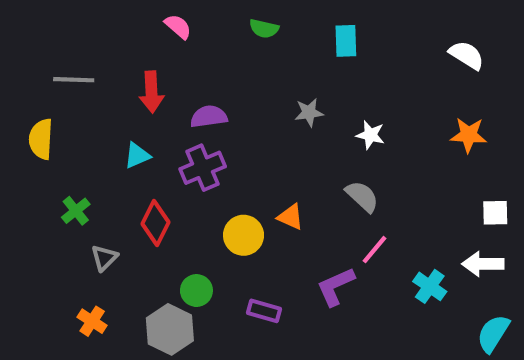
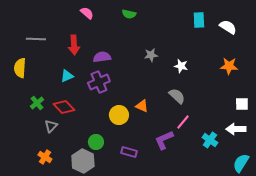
cyan rectangle: (346, 41) -> (199, 20), moved
red diamond: (156, 223) -> (64, 107), moved, turned -70

